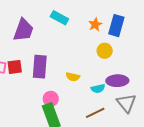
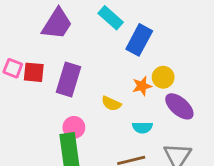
orange star: (95, 24) -> (142, 86), moved
blue rectangle: (116, 26) -> (139, 40), moved
purple ellipse: (117, 81) -> (179, 106), moved, turned 30

